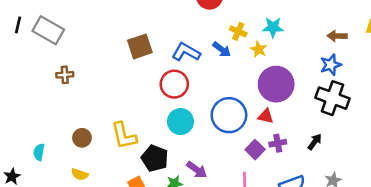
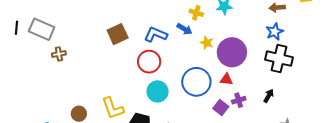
yellow star: (259, 49) -> (207, 43), moved
brown cross: (65, 75) -> (59, 54), moved

